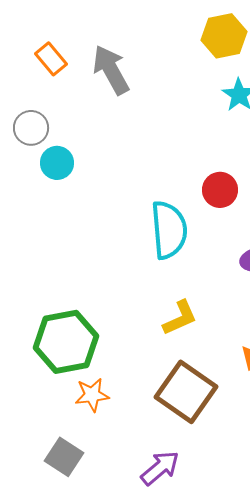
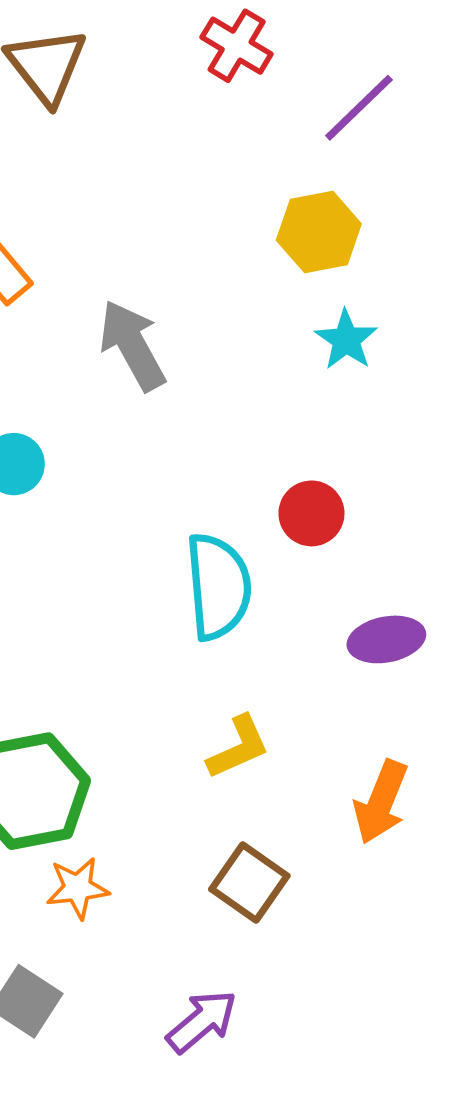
gray arrow: (111, 70) -> (132, 345), moved
brown square: (186, 392) -> (249, 882), size x0.7

